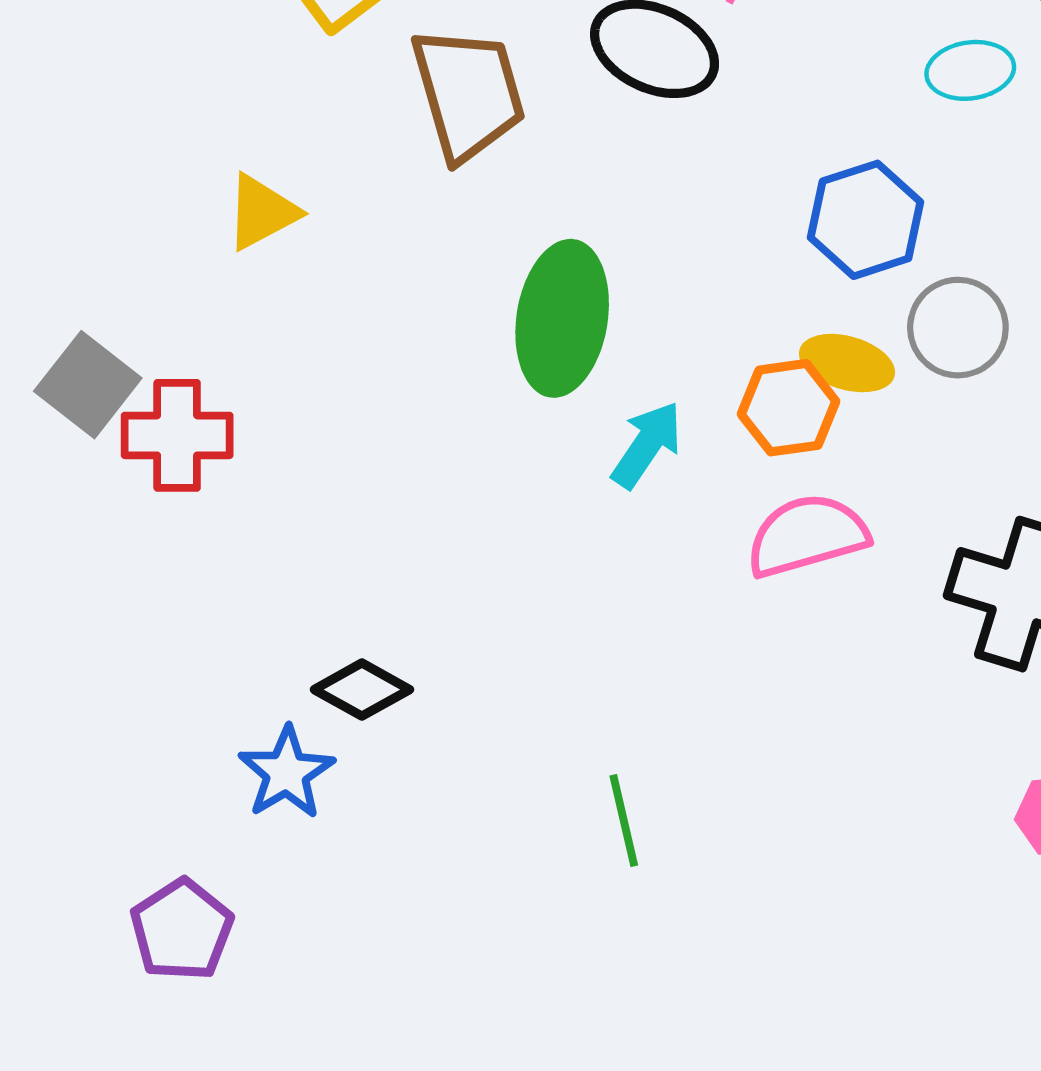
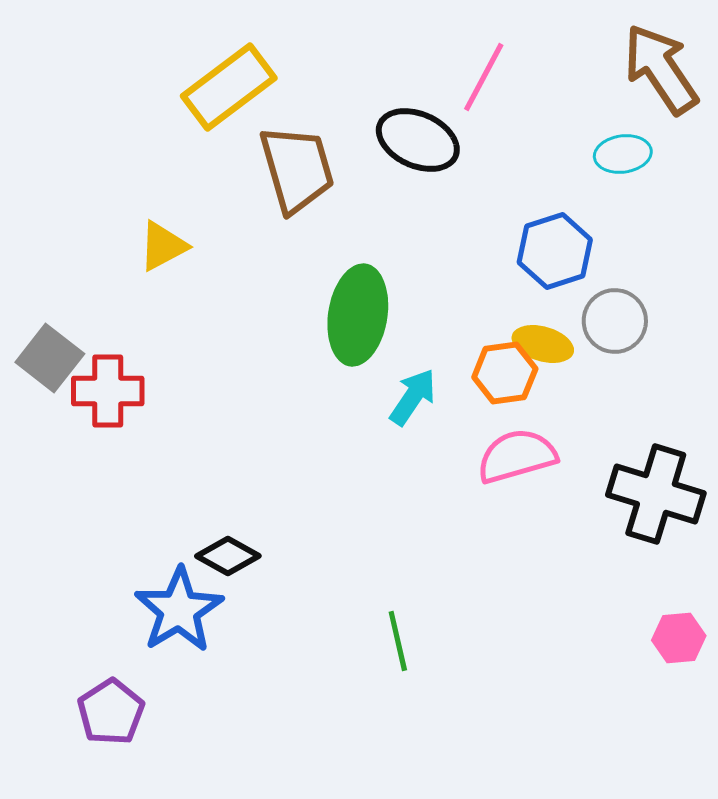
blue star: (286, 773) -> (179, 610), size x1.4

